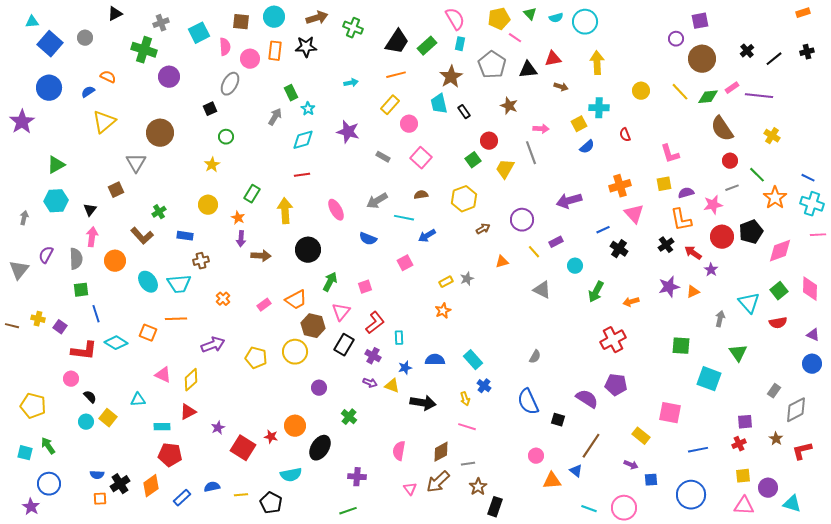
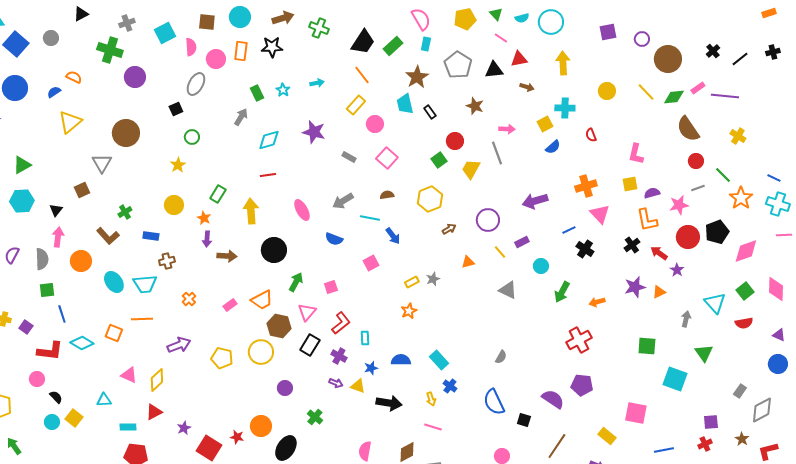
purple square: (700, 21) -> (608, 32), moved
pink line: (515, 38) -> (501, 38), moved
orange line: (396, 75) -> (362, 75), turned 66
cyan star: (308, 109) -> (283, 90), moved
pink L-shape: (670, 154) -> (636, 154), turned 30
blue arrow: (427, 236) -> (393, 236), turned -96

